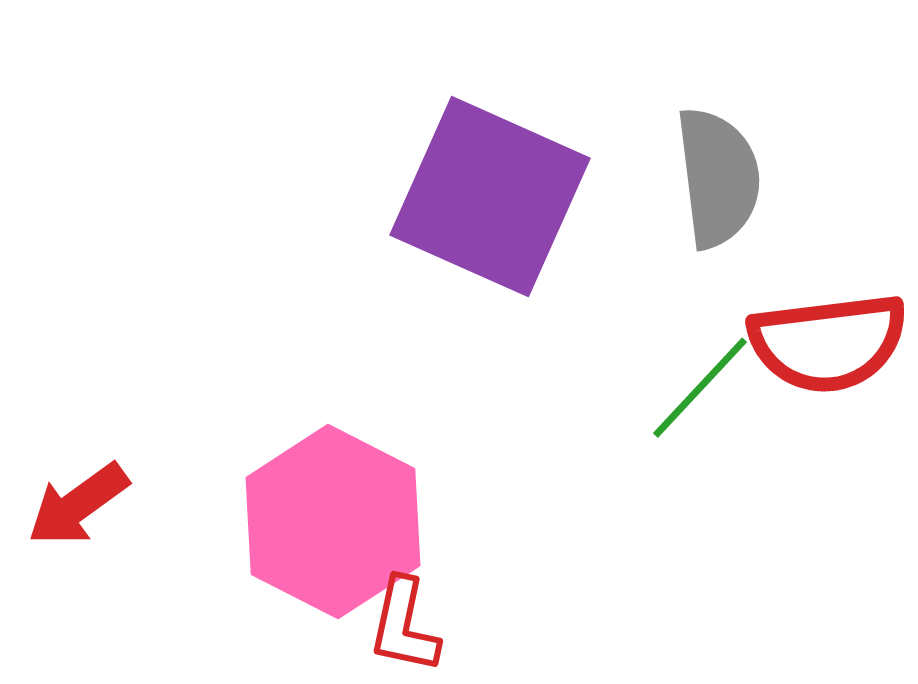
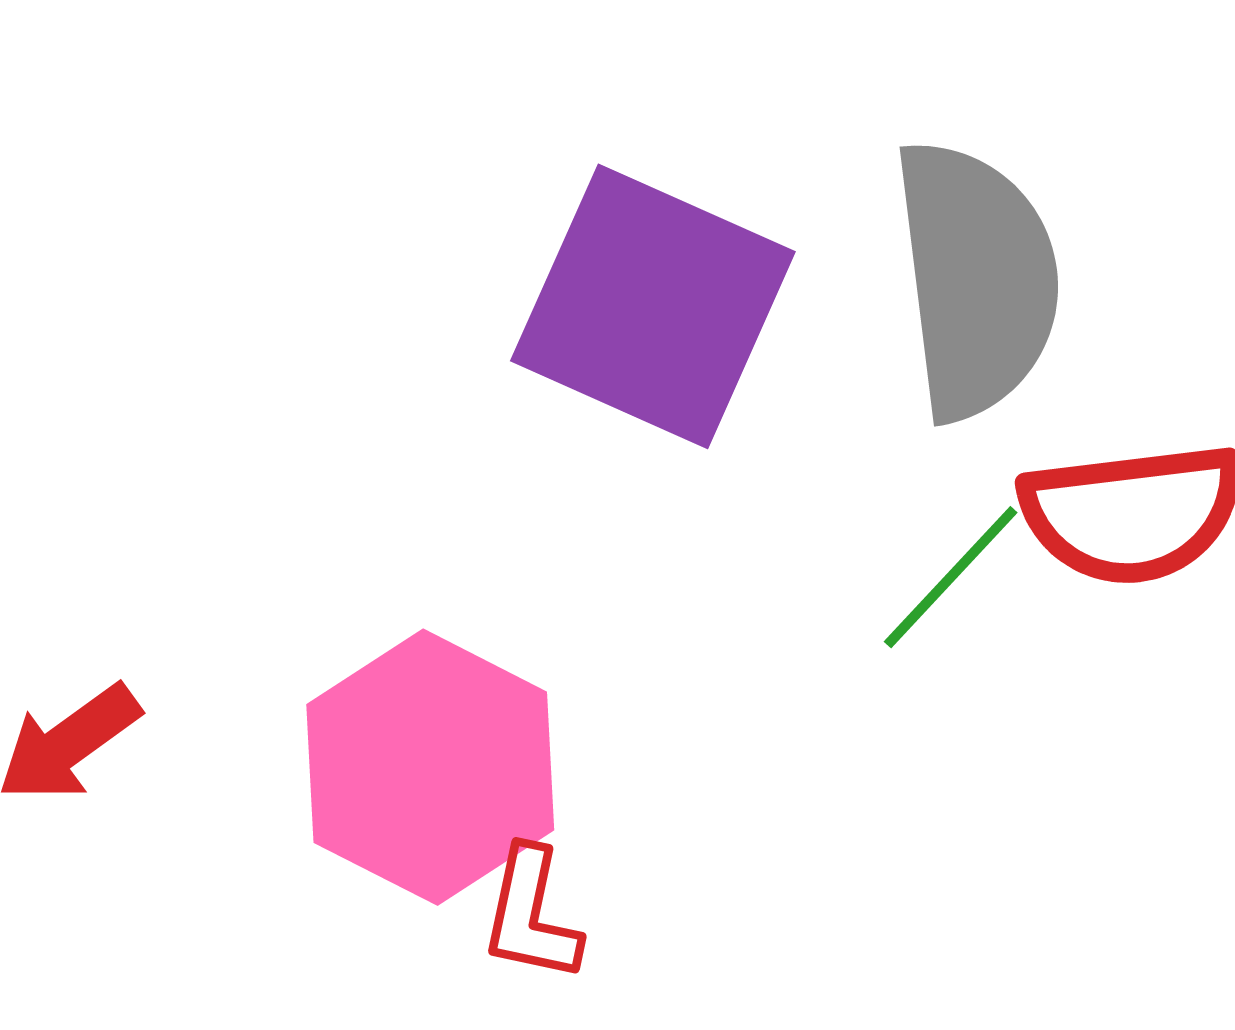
gray semicircle: (718, 178) -> (976, 279), size x1.4

